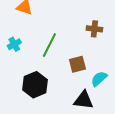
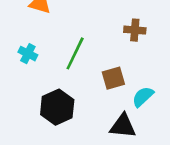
cyan cross: (14, 44) -> (28, 54), turned -32

